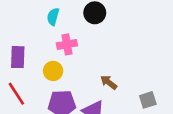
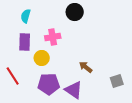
cyan semicircle: (53, 17) -> (26, 16), moved
purple rectangle: (18, 57) -> (25, 42), moved

